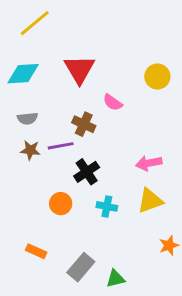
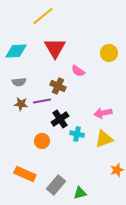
yellow line: (35, 23) -> (43, 16), moved
cyan cross: (107, 206) -> (77, 134), moved
orange rectangle: (36, 251) -> (25, 174), size x1.5

